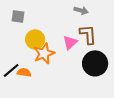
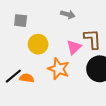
gray arrow: (81, 10) -> (68, 14), moved
orange star: (44, 53) -> (59, 69), moved, turned -30

